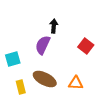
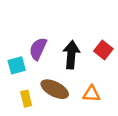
black arrow: (54, 26) -> (71, 55), moved, size x1.6
purple semicircle: (43, 45) -> (38, 49), moved

